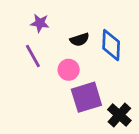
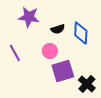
purple star: (40, 23) -> (29, 17), size x1.5
purple line: (33, 56) -> (15, 53), moved

